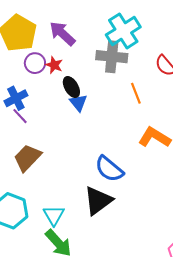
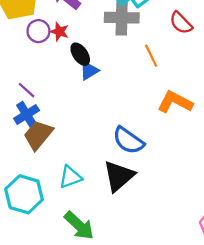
blue cross: (16, 98) -> (27, 114), moved
blue triangle: (78, 103) -> (89, 71), turned 42
cyan triangle: (54, 215) -> (70, 177), moved, turned 45

